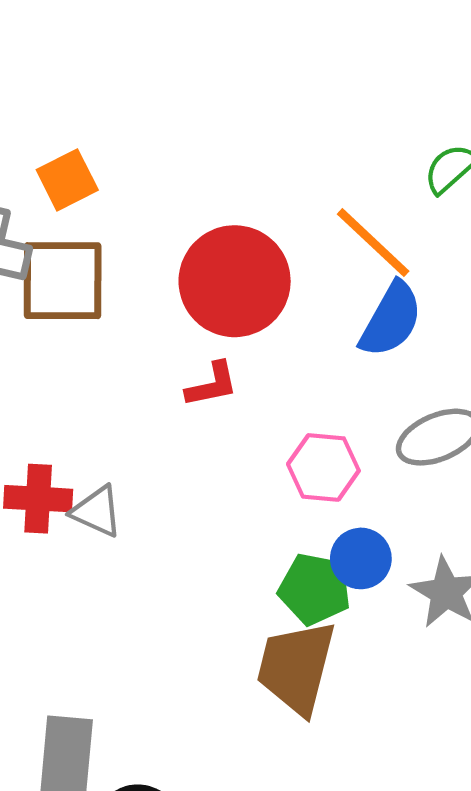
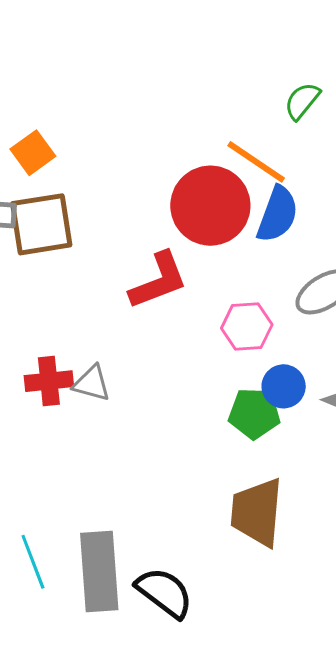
red circle: (235, 281) -> (210, 206), moved
red L-shape: (212, 385) -> (158, 281), size x1.6
brown trapezoid: (296, 667) -> (257, 512), moved

